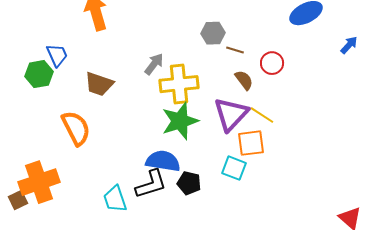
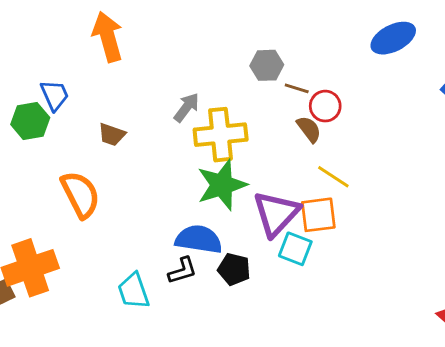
red circle: (272, 63) -> (325, 106), moved
brown trapezoid: (99, 84) -> (112, 135), size x0.7
purple triangle: (231, 114) -> (276, 213), moved
black L-shape: (151, 184) -> (182, 271), size x0.7

